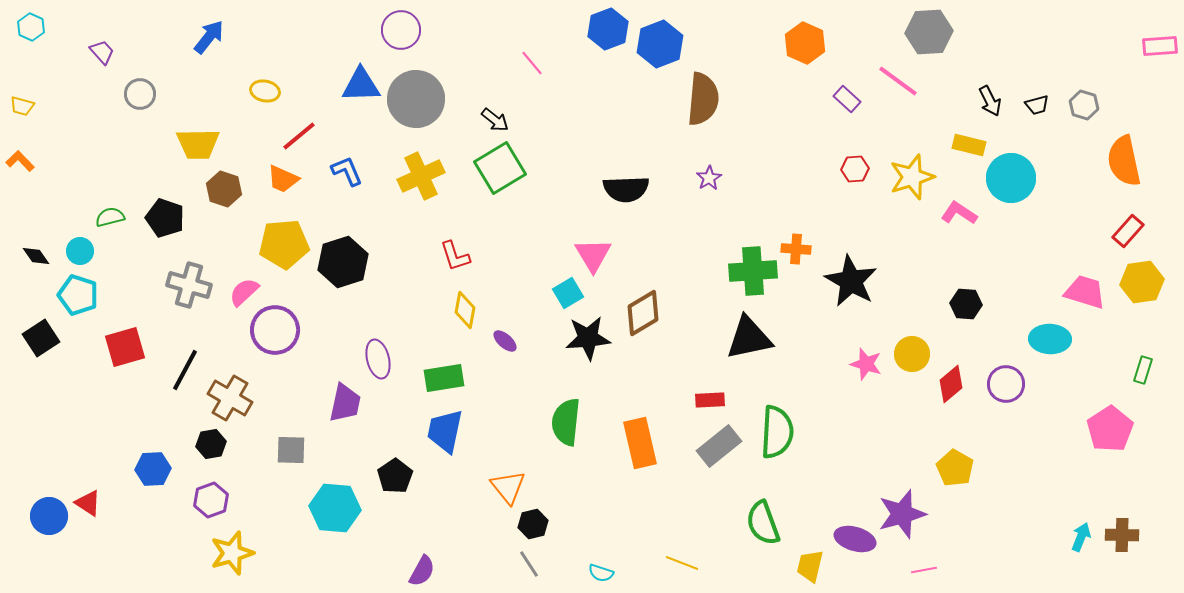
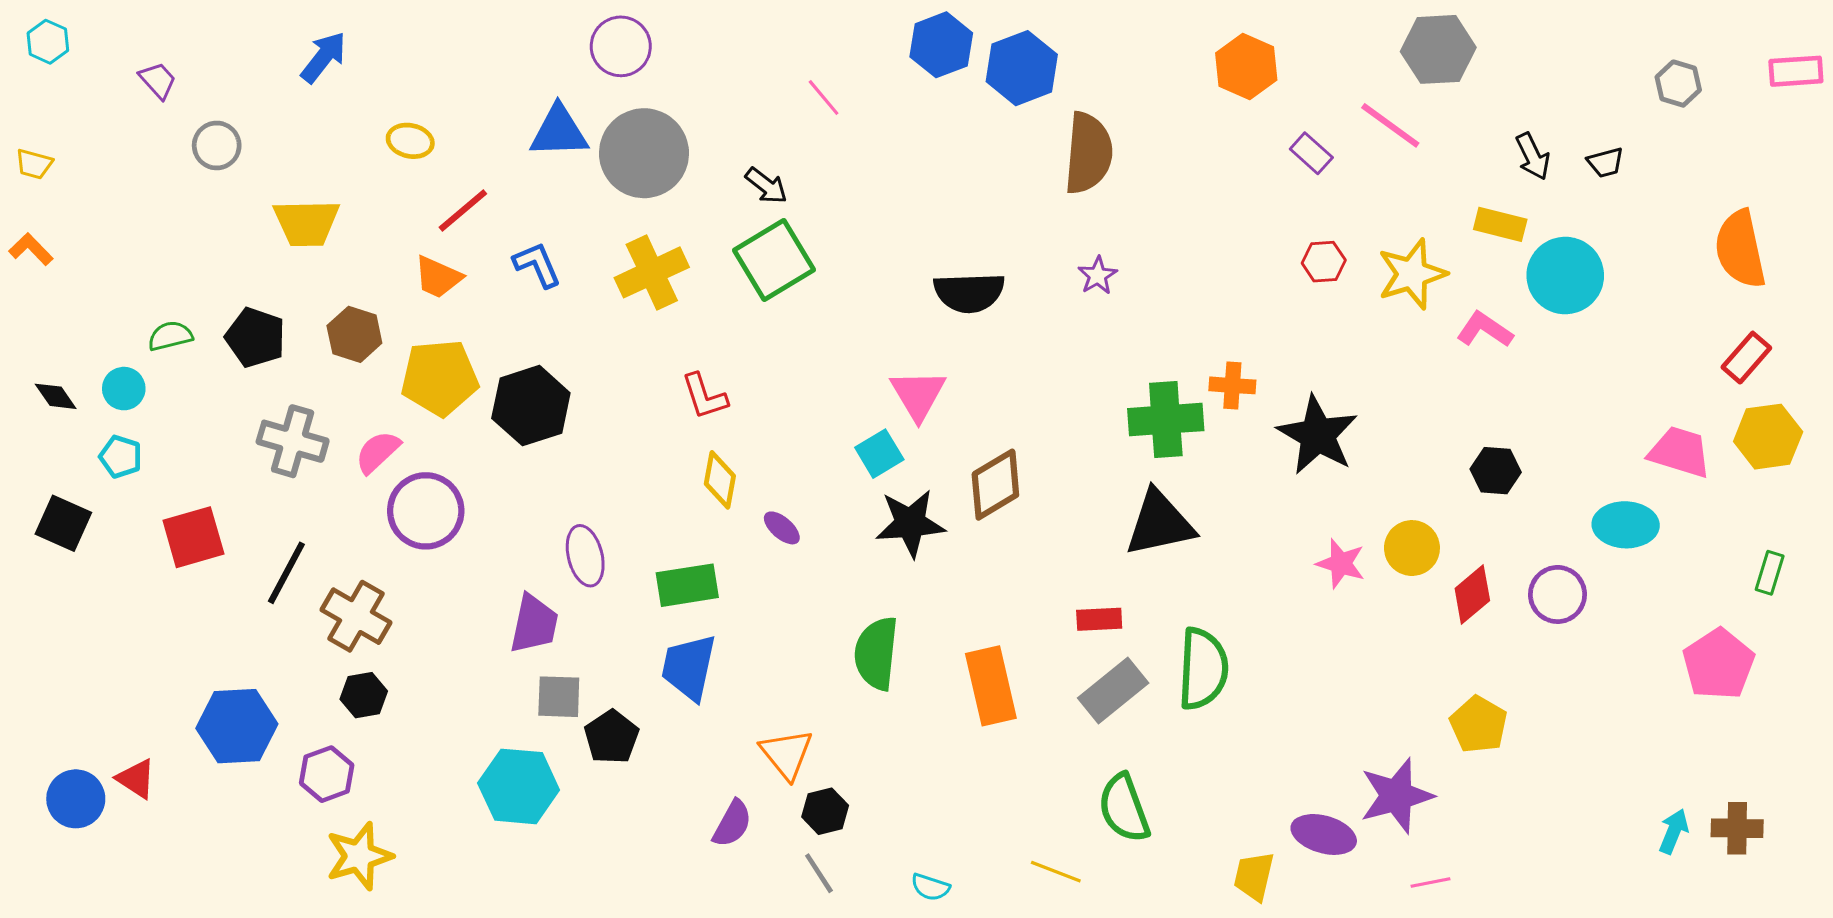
gray hexagon: (1084, 105) -> (1678, 84), moved
brown hexagon: (224, 189) -> (354, 334), moved
cyan pentagon: (78, 295) -> (121, 457), size x0.7
black square: (41, 338) -> (63, 523), turned -33
black hexagon: (211, 444) -> (364, 695), moved
gray square: (291, 450) -> (559, 697), moved
blue hexagon: (153, 469) -> (237, 726), size x1.4
green semicircle: (763, 523) -> (1124, 808), moved
purple semicircle: (422, 571) -> (732, 824), moved

